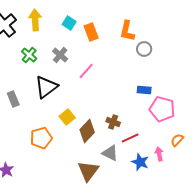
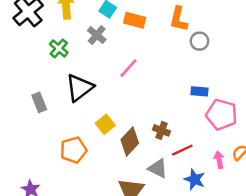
orange rectangle: (91, 32) -> (135, 20), turned -54
gray cross: (60, 55) -> (97, 35), moved
pink arrow: (159, 154) -> (219, 160), moved

